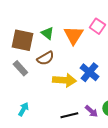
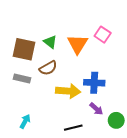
gray rectangle: (20, 68) -> (22, 79), turned -35
blue cross: (89, 72) -> (94, 83), turned -36
purple arrow: (91, 111) -> (96, 109), moved

